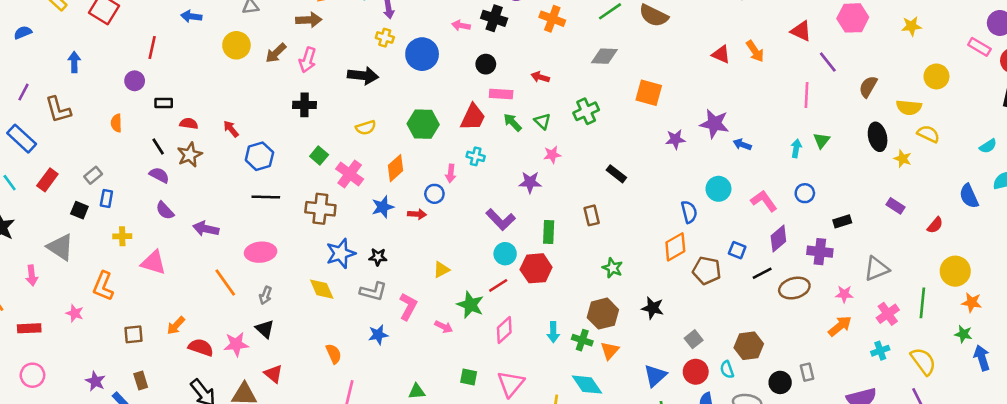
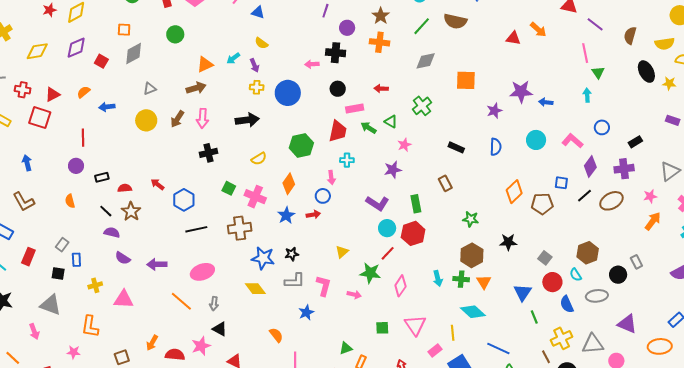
green triangle: (822, 140) -> (598, 72), moved
blue semicircle: (689, 212) -> (496, 147), moved, turned 30
blue star: (341, 253) -> (263, 258), turned -30

